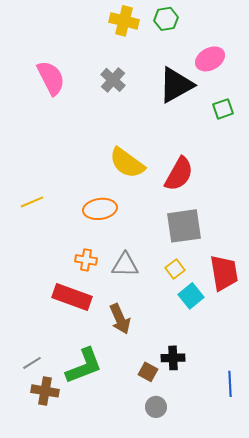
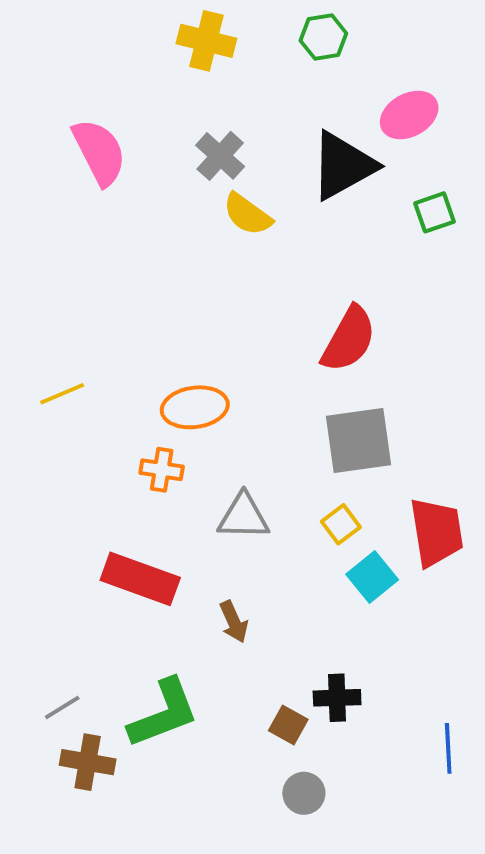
yellow cross: (124, 21) -> (206, 41), moved
yellow semicircle: (127, 163) -> (247, 214), moved, size x0.7
orange cross: (86, 260) -> (162, 470), moved
brown arrow: (120, 319) -> (234, 622), size x0.7

